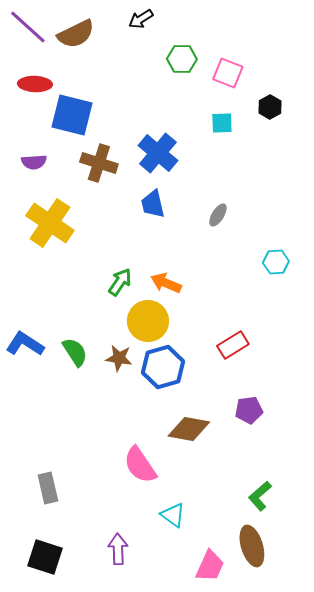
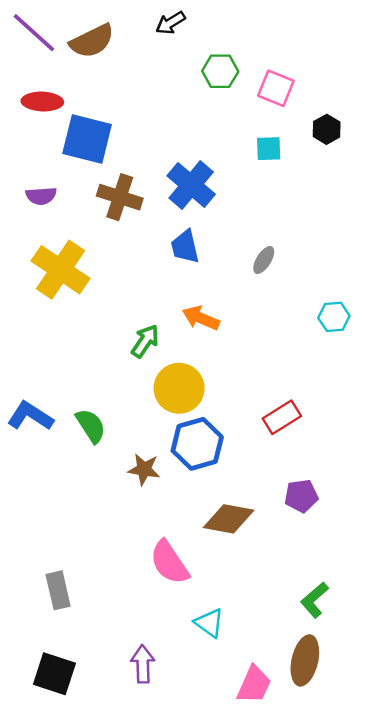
orange arrow: (166, 283) -> (201, 318), moved
brown star: (119, 358) -> (144, 469), moved
brown ellipse: (252, 546) -> (305, 660), turned 30

